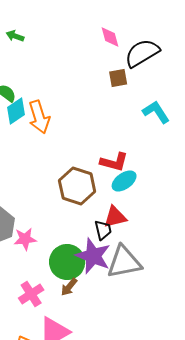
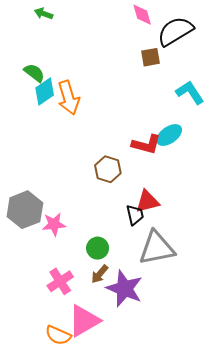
cyan ellipse: (124, 181) -> (169, 135), moved
brown hexagon: (77, 186) -> (108, 169), size x0.7
purple star: (93, 256) -> (125, 289), moved
green circle: (67, 262) -> (98, 248), size x0.6

